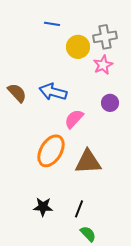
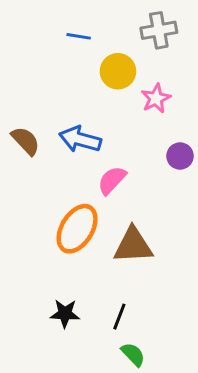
gray cross: (105, 37) -> (159, 30), moved
purple circle: (110, 103) -> (180, 156), moved

